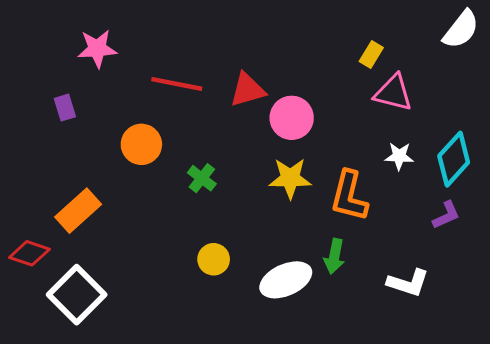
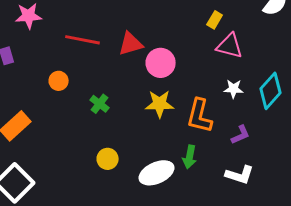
orange circle: (141, 144) -> (59, 81), size x0.7
purple L-shape: (446, 215) -> (241, 135), moved

